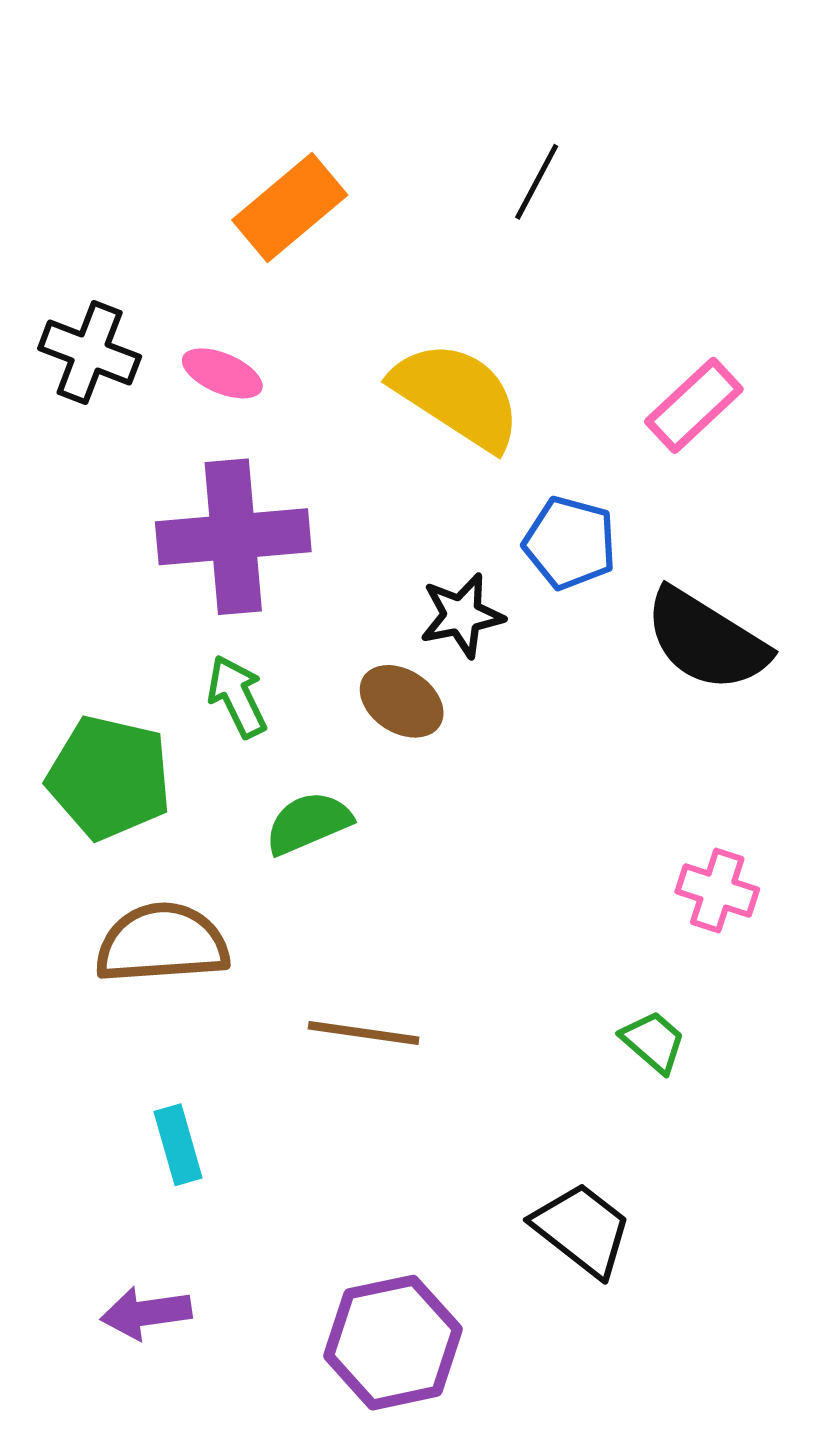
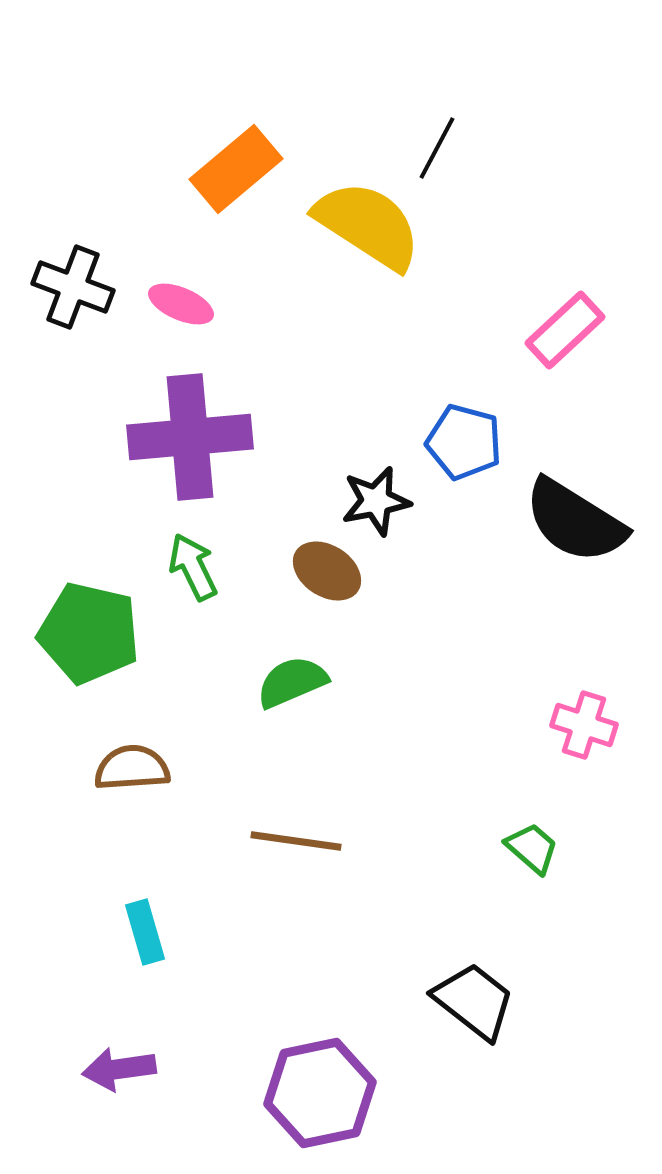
yellow semicircle: (457, 396) -> (368, 225), moved
green semicircle: (308, 823) -> (292, 682), moved
brown semicircle: (162, 943) -> (132, 768), size x0.7

